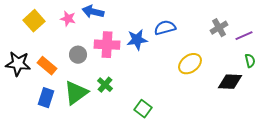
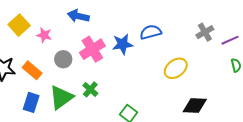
pink star: (68, 19) -> (44, 35), moved
pink cross: (107, 45) -> (92, 49), turned -35
black diamond: (230, 82) -> (195, 105), moved

